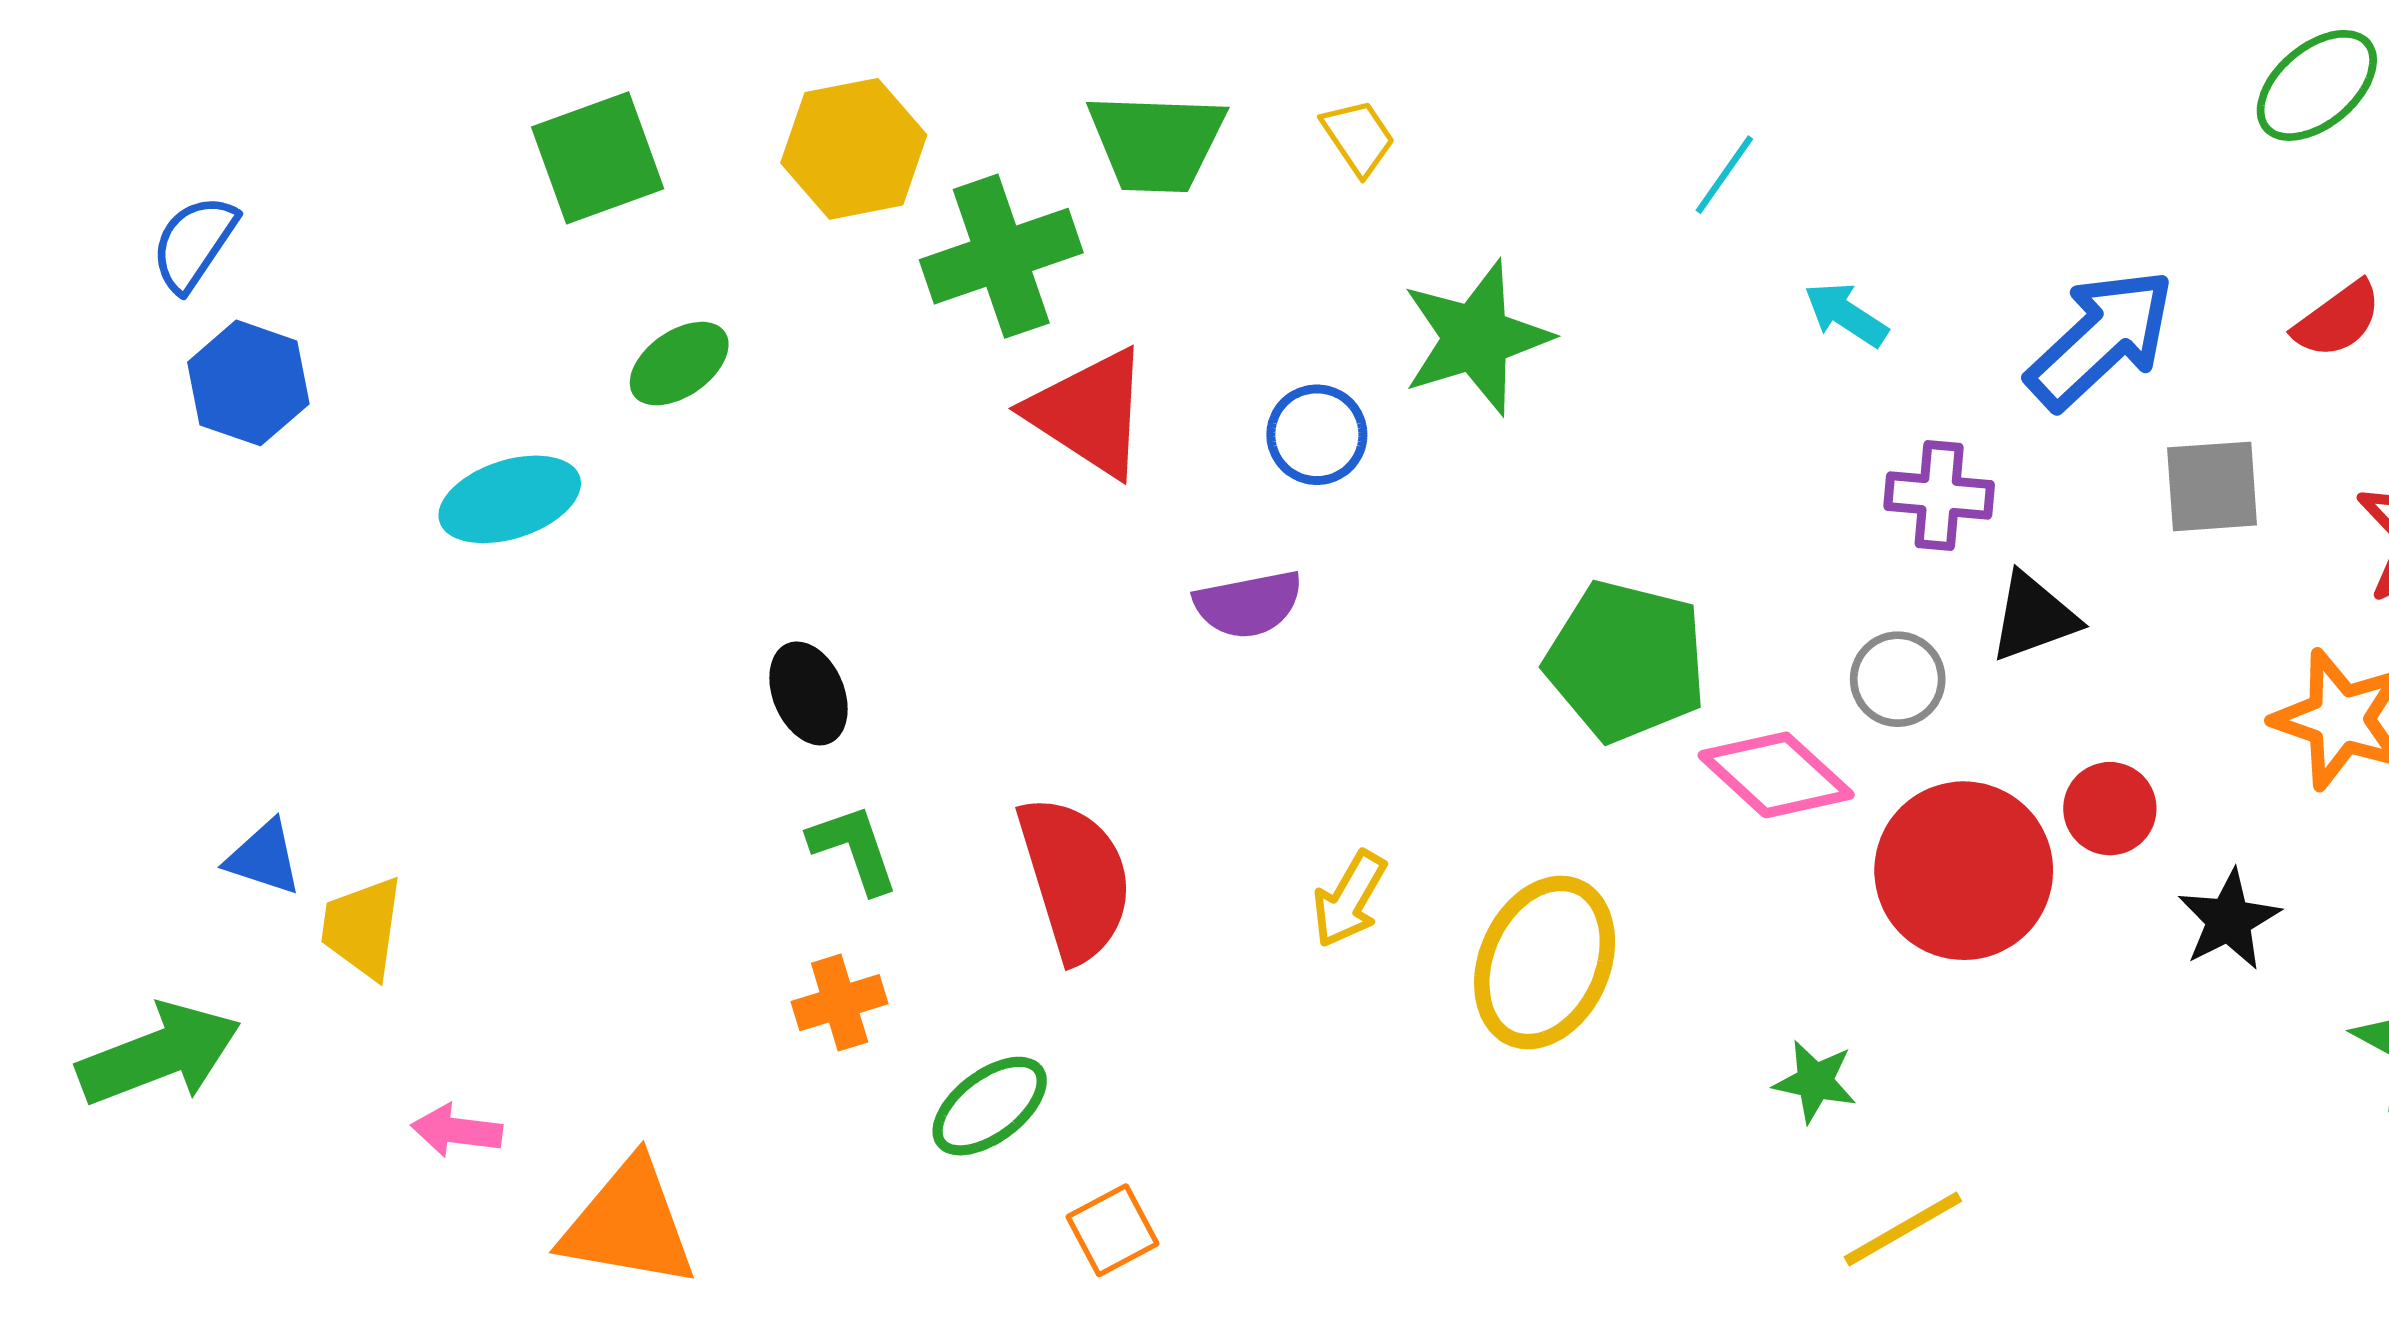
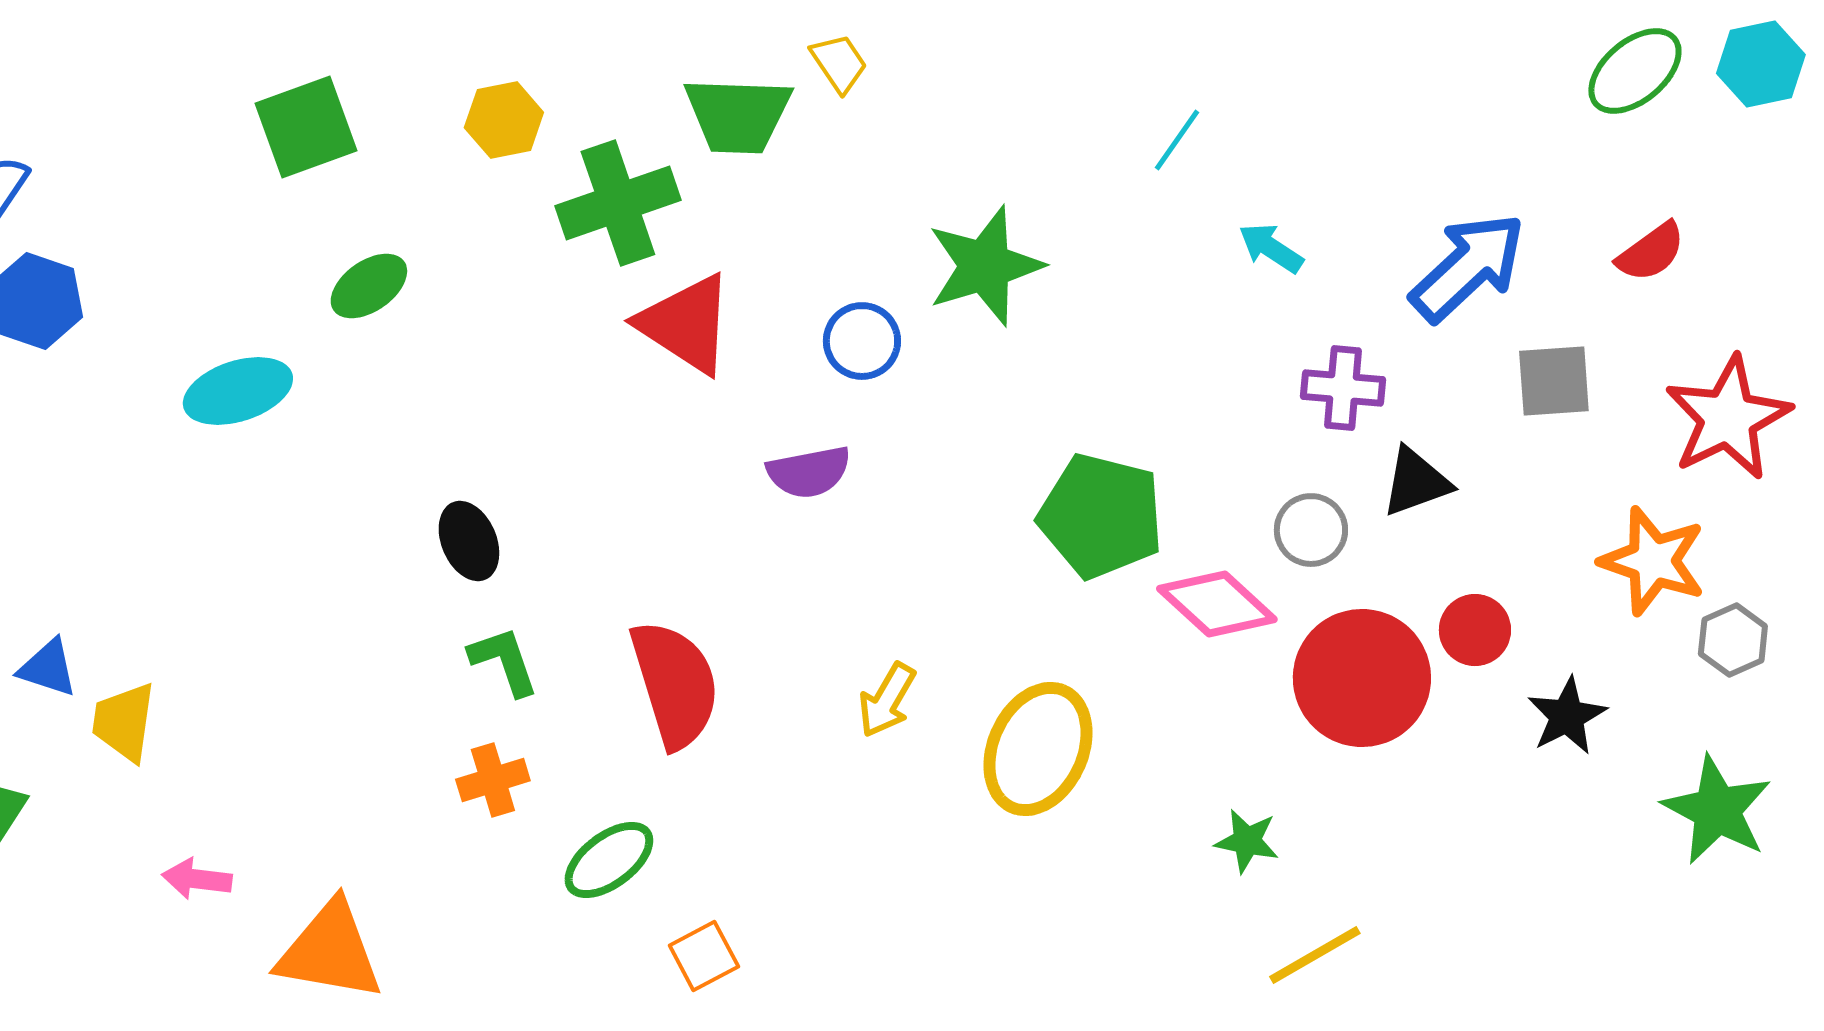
yellow trapezoid: (1358, 137) -> (839, 63), moved
yellow hexagon: (854, 149) -> (504, 120), size x0.7

